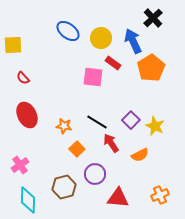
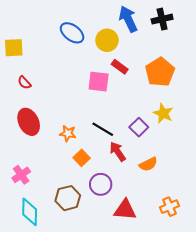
black cross: (153, 18) -> (162, 19), turned 30
blue arrow: (133, 41) -> (128, 19), moved
yellow star: (155, 126) -> (163, 113), moved

